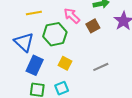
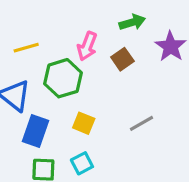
pink arrow: (72, 16) -> (87, 46), turned -108

